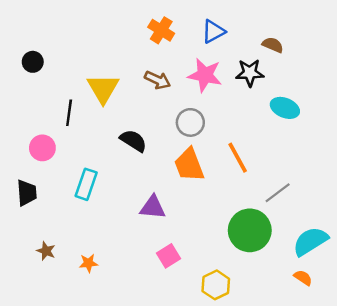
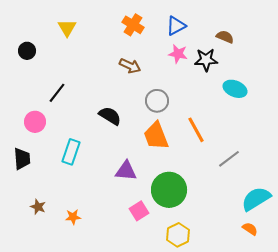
pink star: (205, 75) -> (178, 54), moved, size x0.7
yellow triangle: (103, 89) -> (67, 28), moved, size x0.7
black line: (69, 113) -> (57, 93), turned 30
green circle: (250, 230) -> (169, 190), moved

